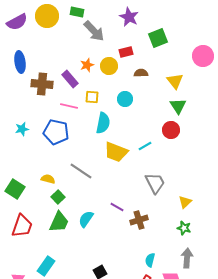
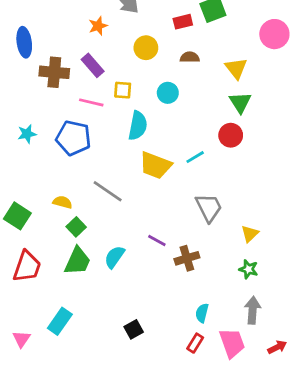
red rectangle: (126, 52) -> (183, 22), moved
orange star: (87, 65) -> (98, 26), moved

